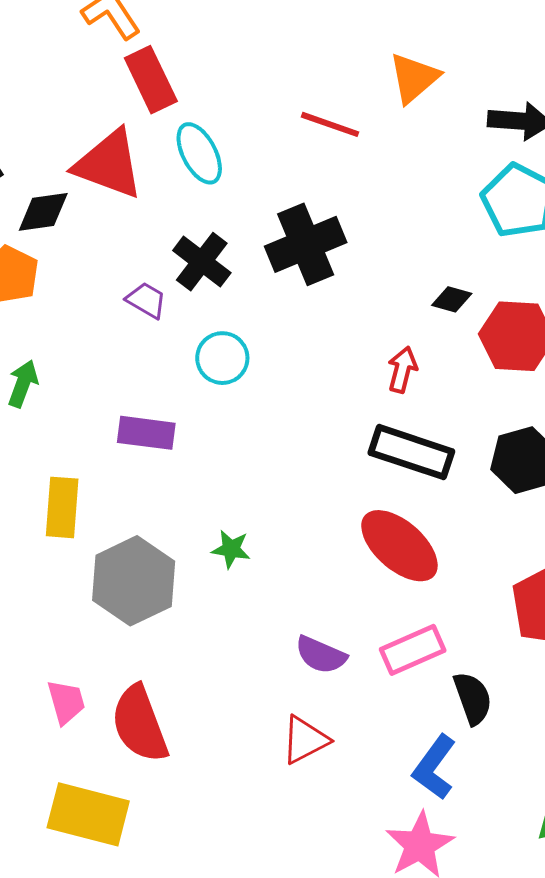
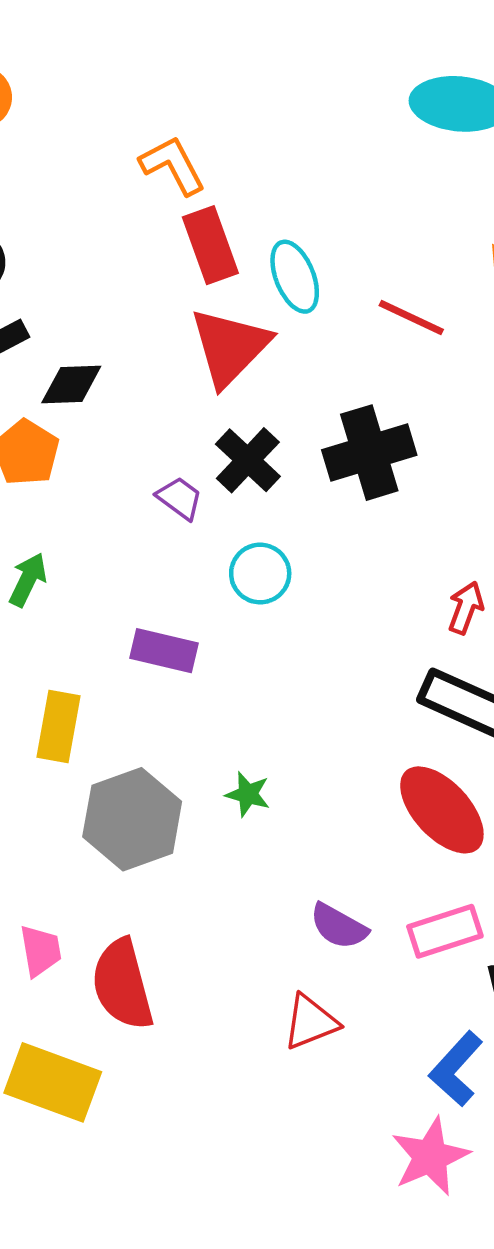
cyan ellipse: (199, 153) -> (295, 277), moved
red triangle: (109, 164) -> (230, 347), moved, turned 48

